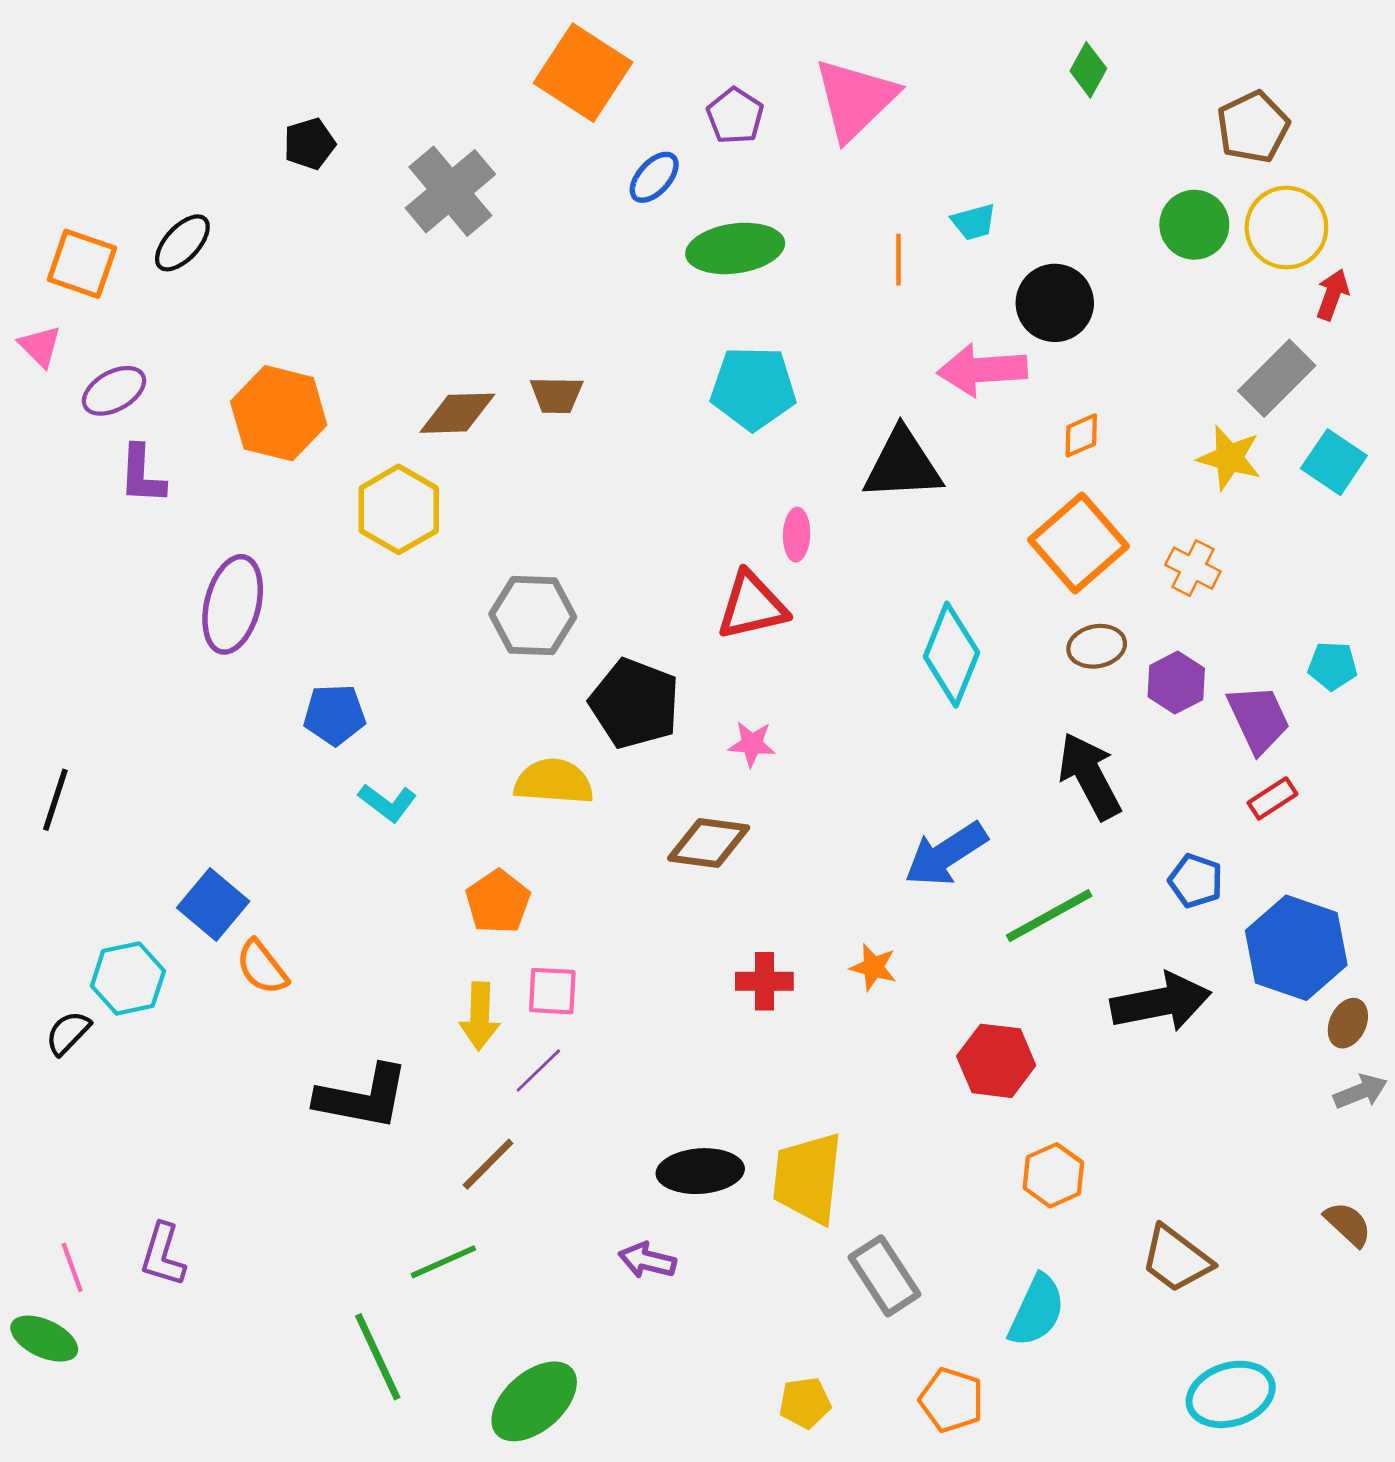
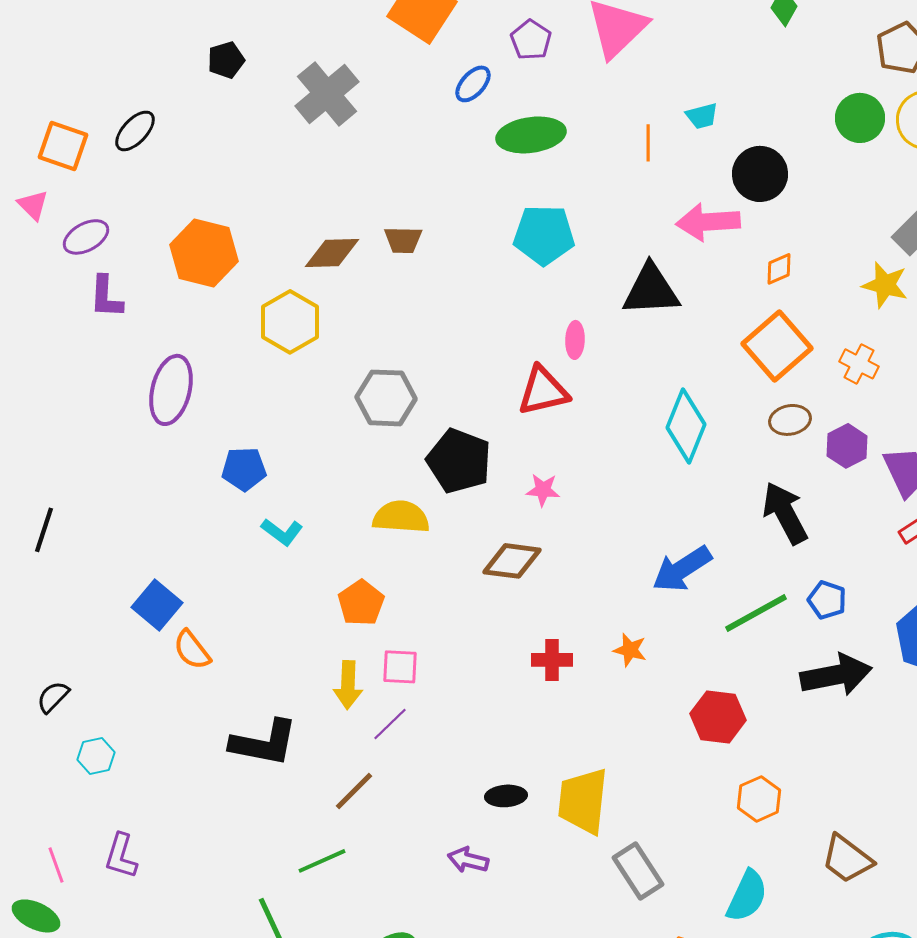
blue pentagon: (1196, 881) -> (827, 600), moved
cyan hexagon: (128, 978) -> (96, 756), moved, size x0.7
black ellipse: (700, 1171) -> (506, 796), size x0.7

